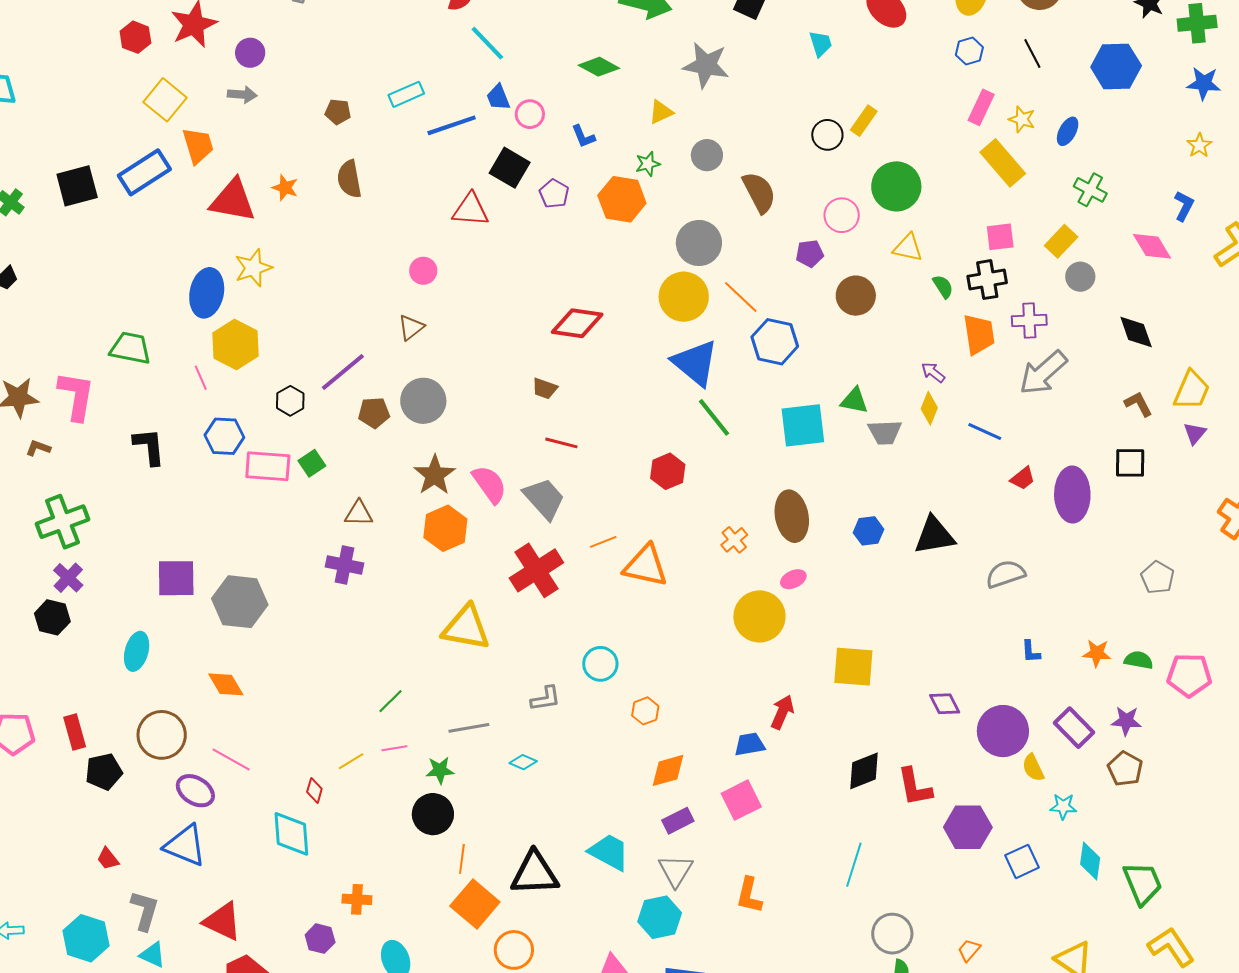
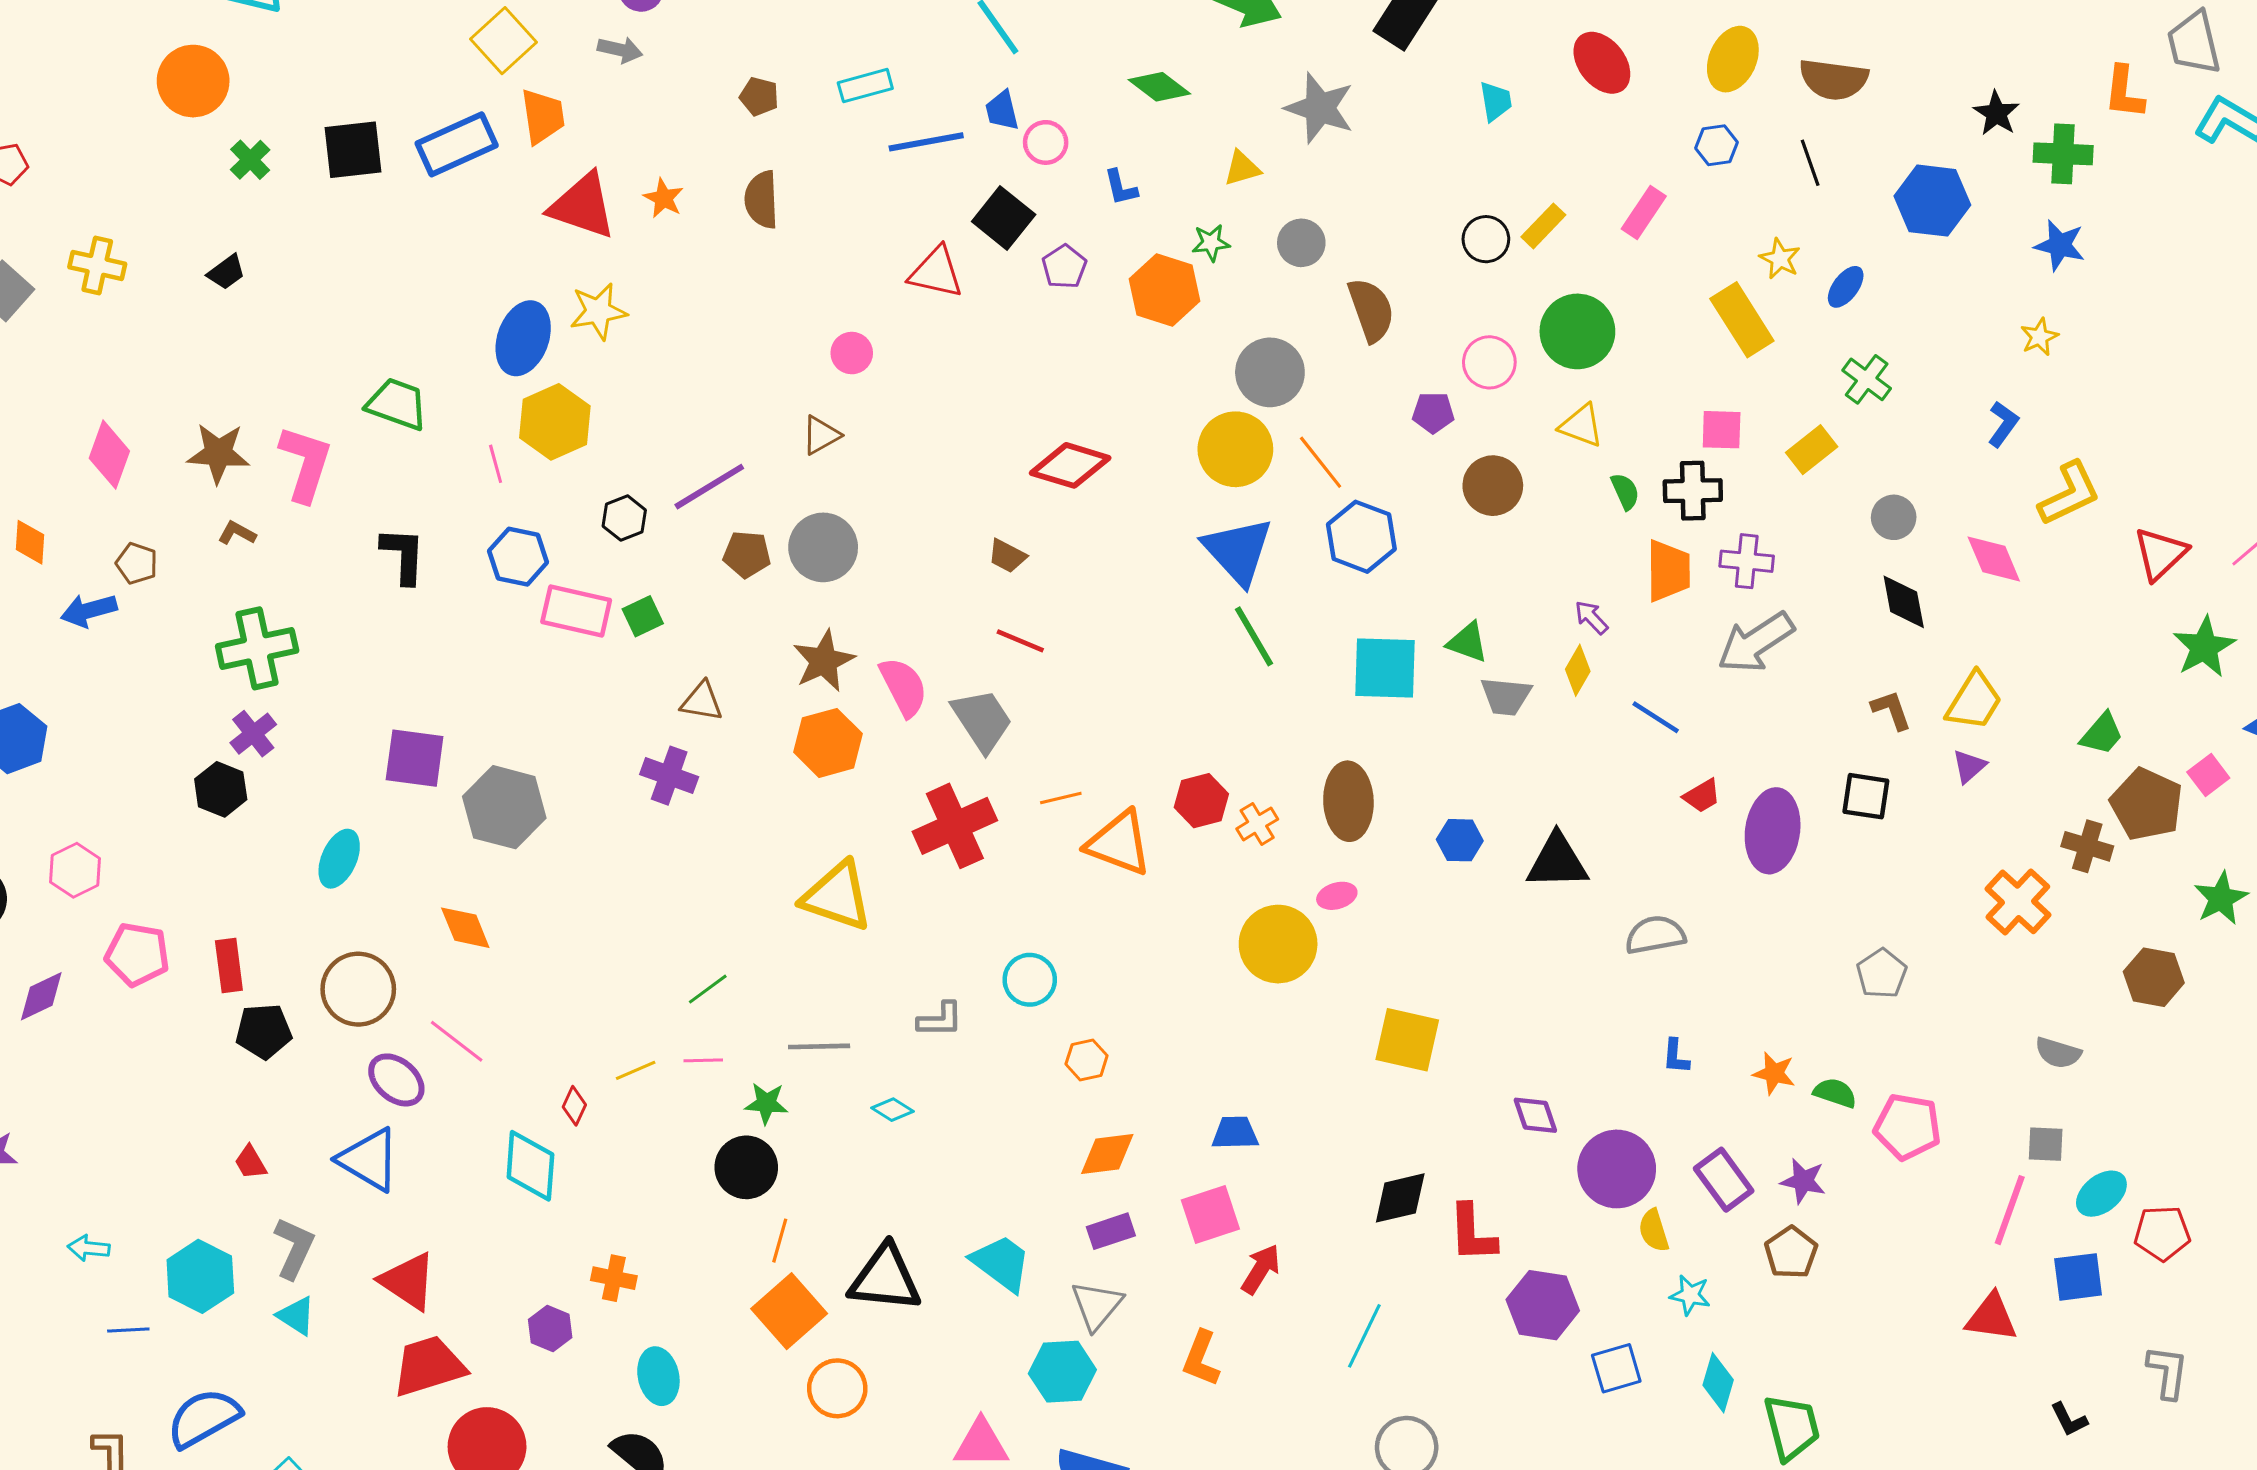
pink rectangle: (981, 107) -> (1644, 212), moved
pink diamond: (1152, 246) -> (1994, 559), moved
gray circle: (1080, 277) -> (1894, 517), moved
red hexagon: (668, 471) -> (1201, 801), moved
red arrow: (782, 712) -> (1261, 1269), moved

